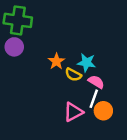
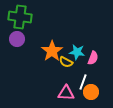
orange star: (56, 61) -> (52, 51), size x1.5
pink semicircle: (96, 82) -> (93, 58), moved, turned 80
pink triangle: (73, 112) -> (66, 93), turned 30

